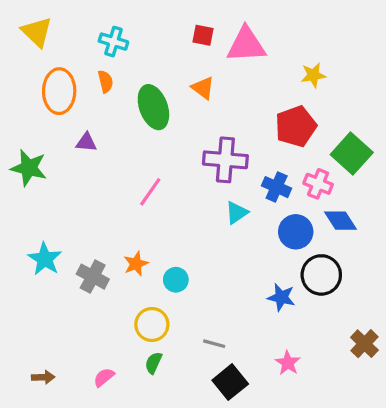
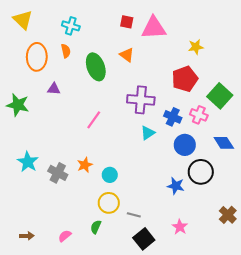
blue diamond: (340, 221) -> (224, 143), moved
yellow circle: (152, 324) -> (109, 203), moved

